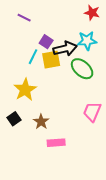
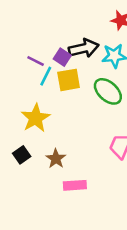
purple line: (24, 18) -> (36, 61), moved
black arrow: (65, 49) -> (84, 48), moved

